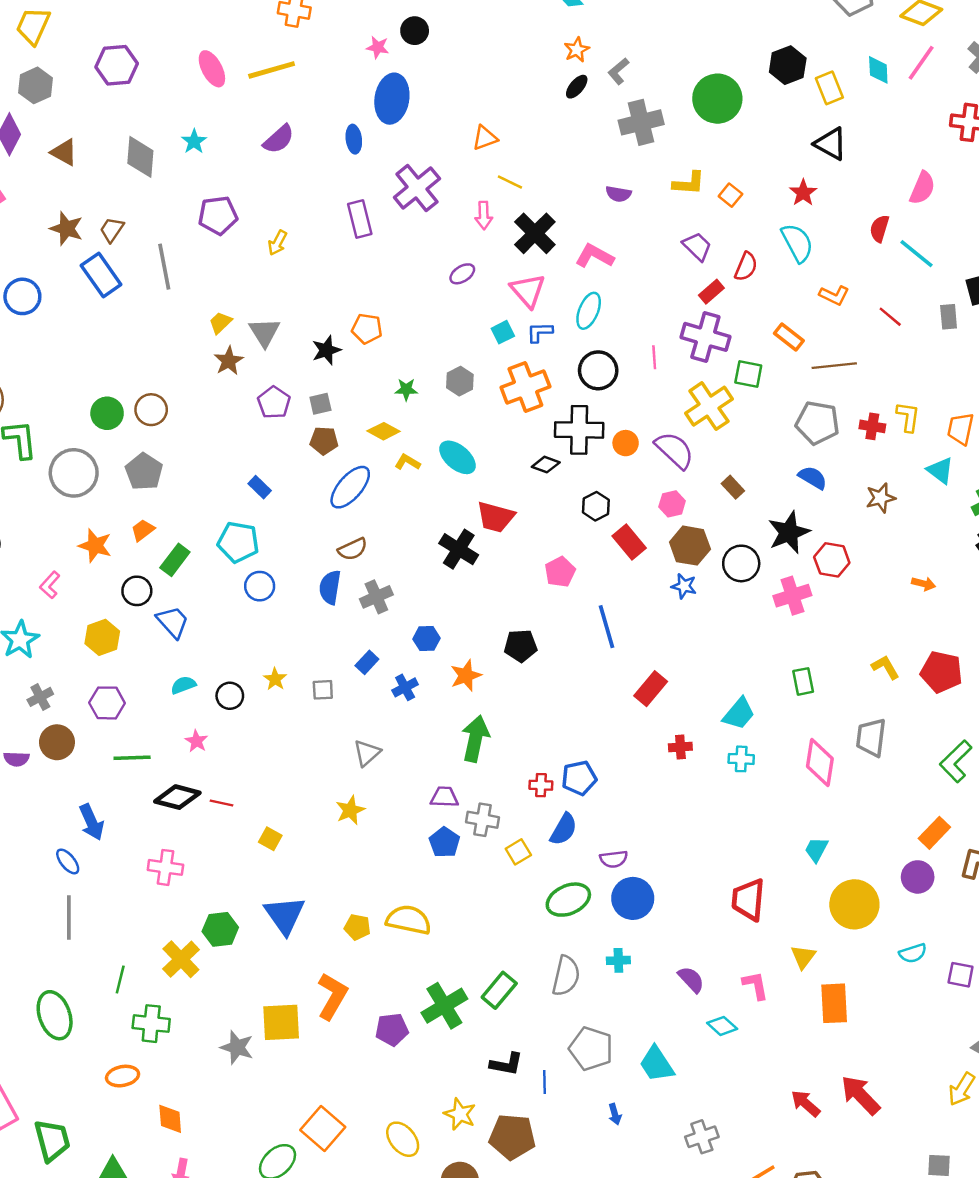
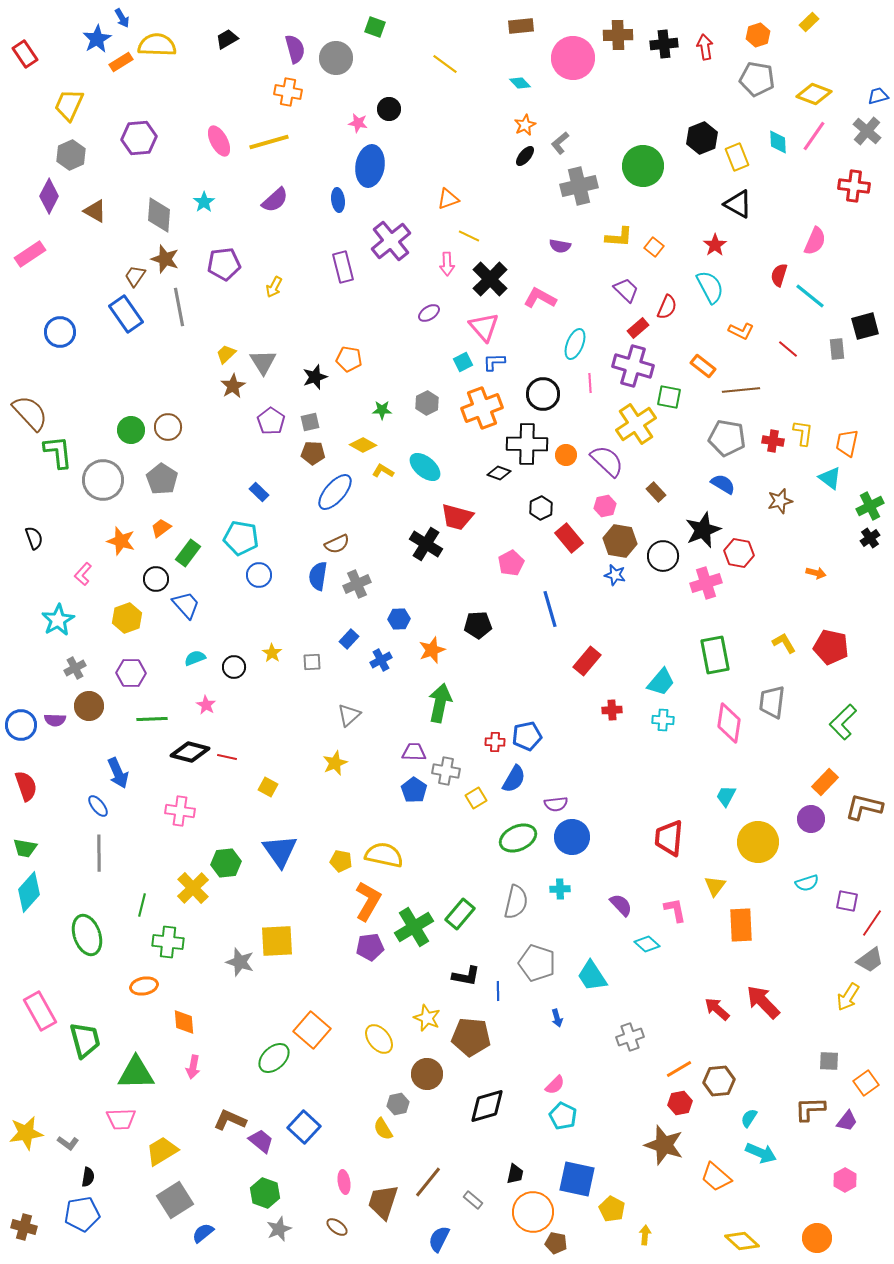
brown star: (67, 229) -> (165, 259), moved
cyan ellipse: (589, 311) -> (575, 344), moved
green rectangle: (803, 681) -> (715, 655), size x1.6
orange L-shape: (332, 996) -> (368, 901), moved

